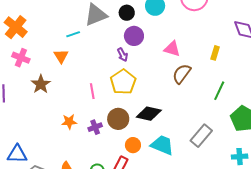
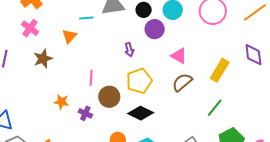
purple circle: (134, 36) -> (155, 29), moved
yellow rectangle: (215, 53) -> (220, 70), size x1.6
yellow pentagon: (123, 82) -> (139, 81), moved
brown circle: (118, 119) -> (109, 97), moved
purple cross: (95, 127) -> (85, 113), turned 32

